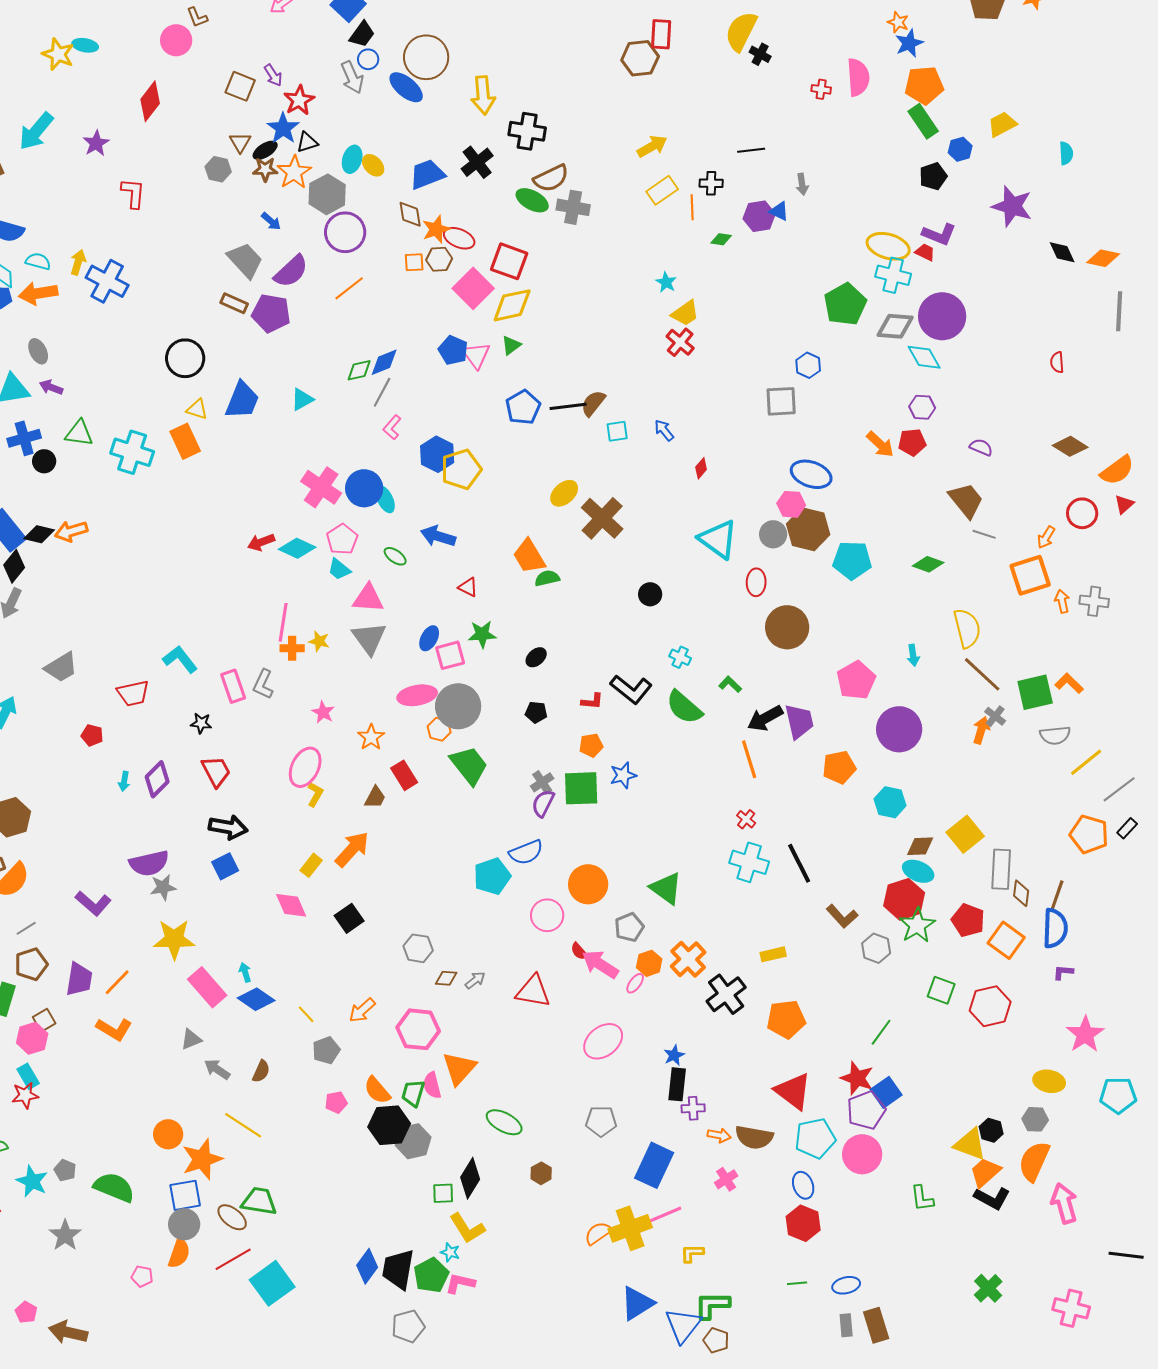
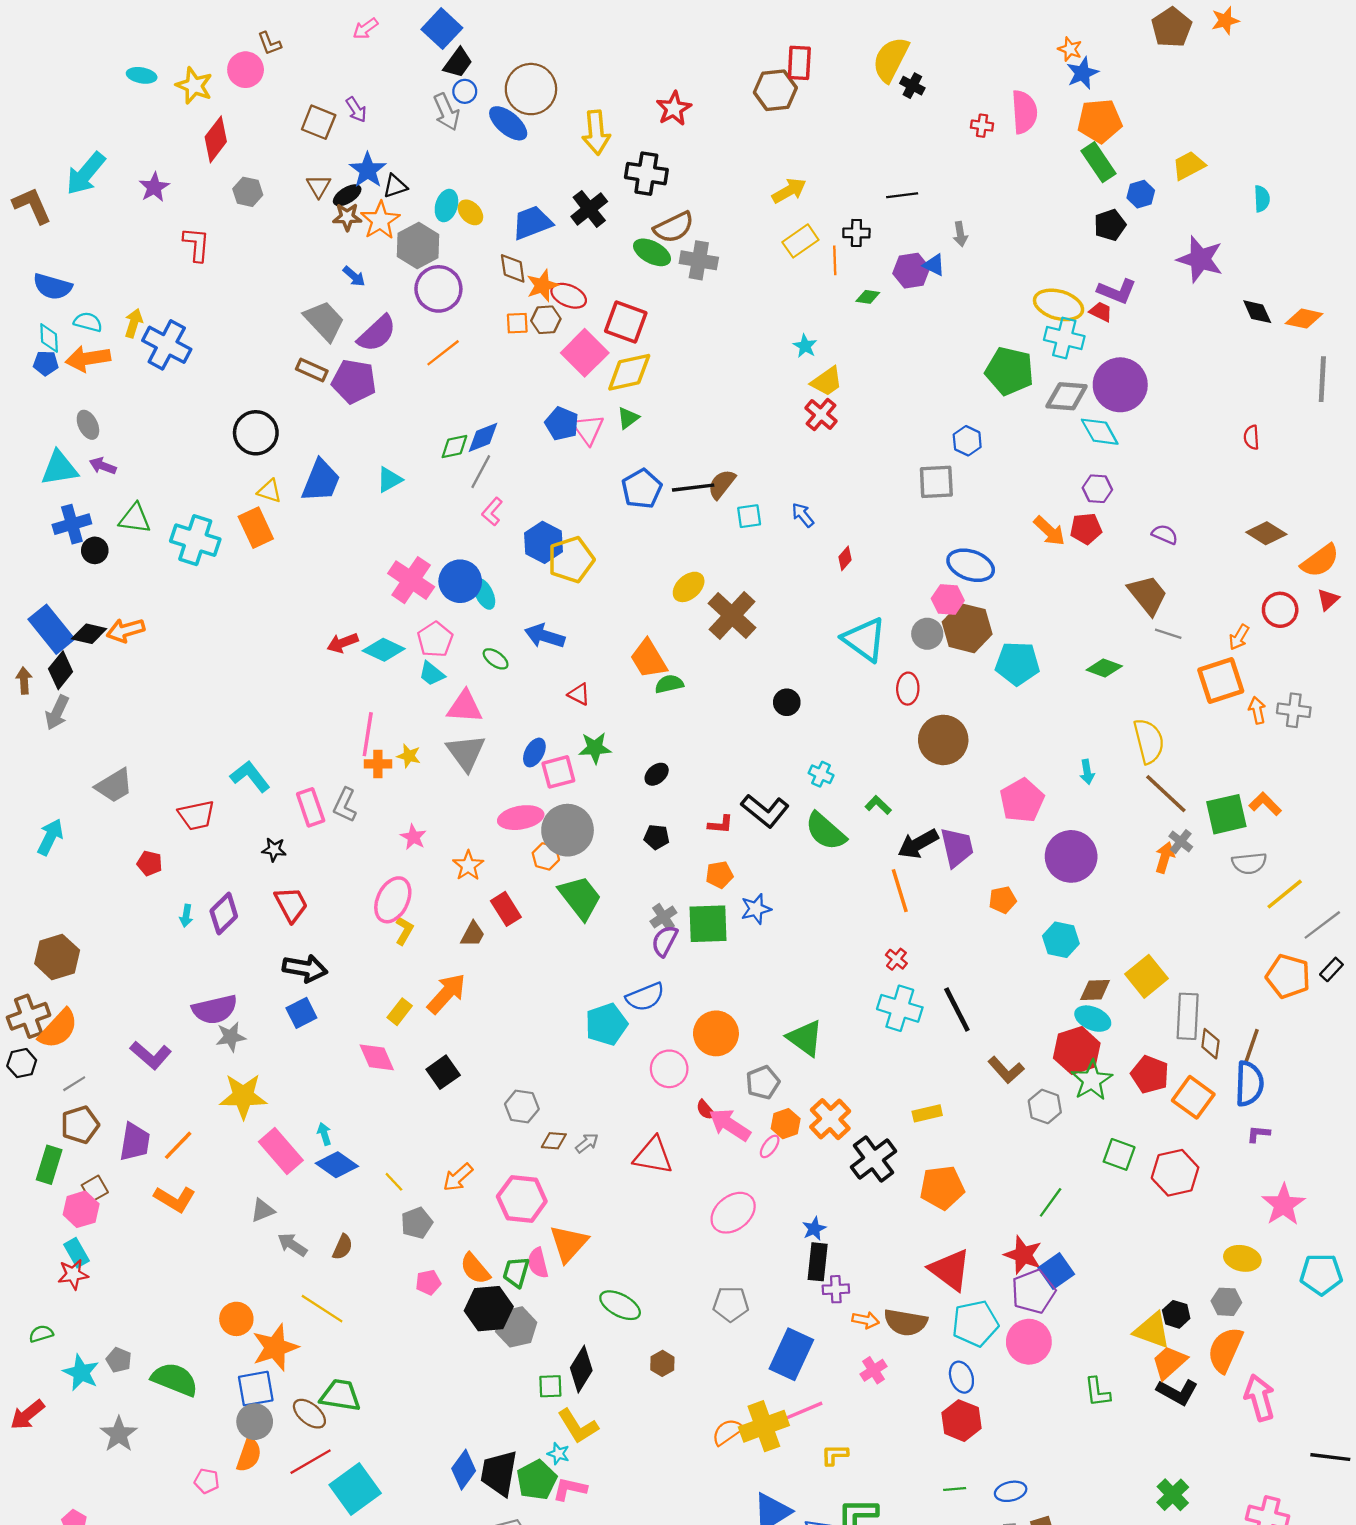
yellow star: (58, 54) -> (194, 86), moved
red star: (299, 100) -> (674, 108), moved
gray hexagon: (218, 169) -> (248, 192), moved
green pentagon: (845, 304) -> (1009, 371), turned -30
orange pentagon: (839, 767) -> (1003, 900), size x0.7

